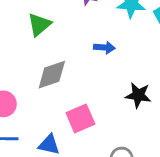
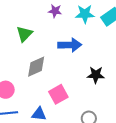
blue arrow: (104, 48) -> (70, 45), size x1.6

